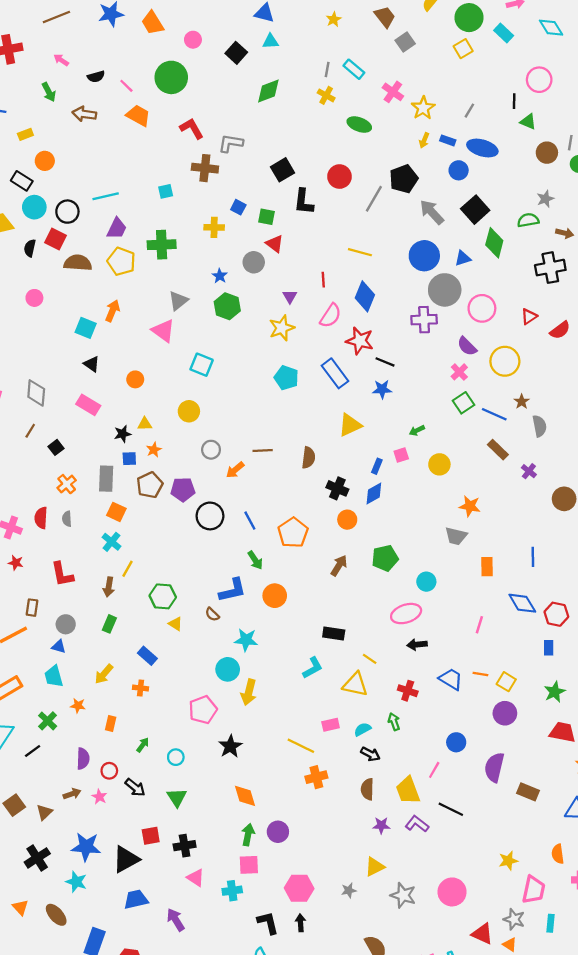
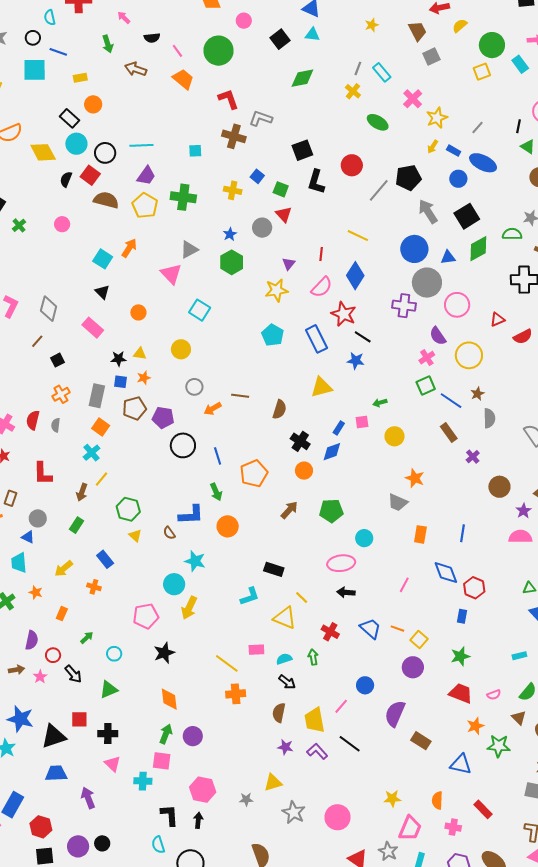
green diamond: (494, 243) -> (478, 249), turned 36
green triangle: (177, 797) -> (109, 690), turned 30

